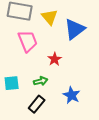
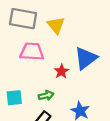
blue triangle: (75, 29) -> (86, 58), moved
pink trapezoid: (28, 41) -> (32, 52), turned -65

